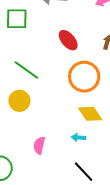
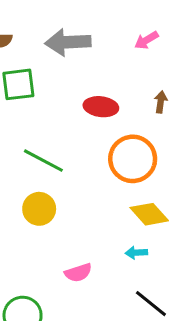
red ellipse: (68, 40) -> (101, 107), turned -35
pink semicircle: (39, 145) -> (78, 273), turned -114

